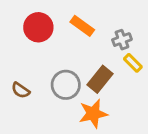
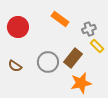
red circle: (38, 27) -> (18, 27), moved
orange star: (93, 114) -> (81, 83), moved

